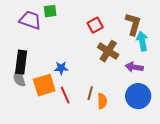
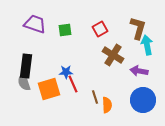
green square: (50, 11) -> (65, 30), moved
brown line: (90, 93) -> (95, 97), turned -32
red line: (65, 95) -> (73, 84), moved

